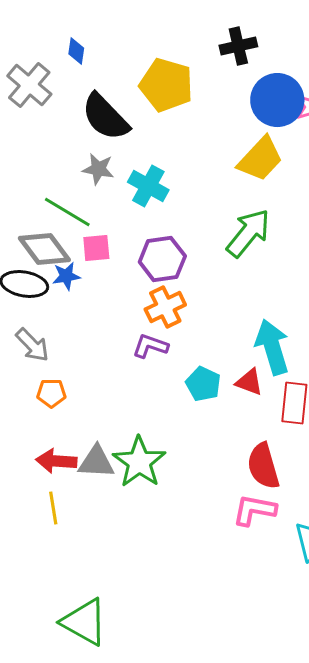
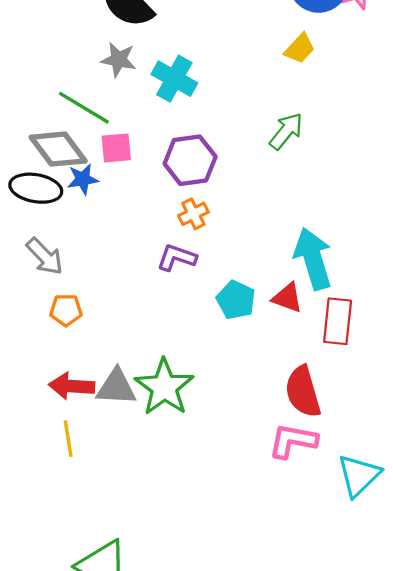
yellow trapezoid: (260, 159) -> (300, 48), size x0.6
green arrow: (248, 233) -> (286, 131), size x0.7
orange cross: (165, 307) -> (193, 214), size x0.7

